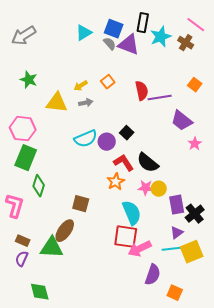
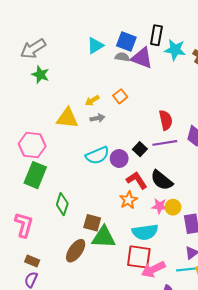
cyan star: (161, 37) -> (175, 50), turned 30
gray semicircle: (110, 44) -> (122, 57), turned -40
green star: (29, 80) -> (40, 75), moved
red semicircle: (142, 91) -> (166, 120), moved
purple line: (160, 98) -> (165, 143), moved
green diamond: (39, 186) -> (62, 204), moved
cyan semicircle: (132, 213) -> (145, 232), turned 105
green triangle: (52, 248) -> (104, 237), moved

